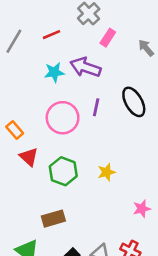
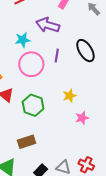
cyan star: (54, 72) -> (23, 40), moved
yellow star: (106, 172) -> (70, 96), moved
pink star: (142, 209) -> (82, 118), moved

